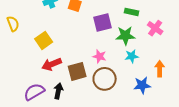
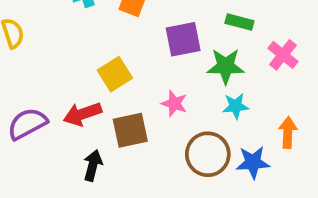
yellow square: (44, 40) -> (115, 74), moved
brown circle: (105, 79) -> (208, 154), moved
purple semicircle: (34, 92) -> (27, 124), moved

